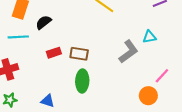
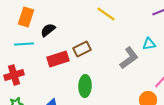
red rectangle: (54, 53) -> (58, 59), size x1.5
brown rectangle: (79, 54) -> (82, 49), moved, turned -36

